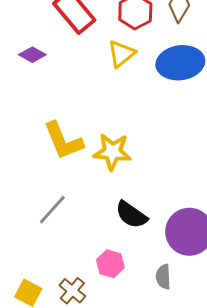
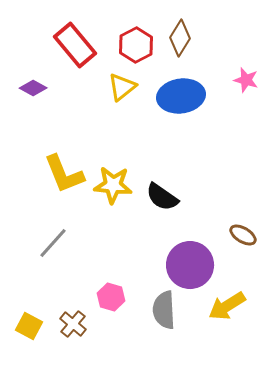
black semicircle: (131, 215) -> (162, 197), moved
gray semicircle: (163, 277) -> (164, 310), size x1.5

